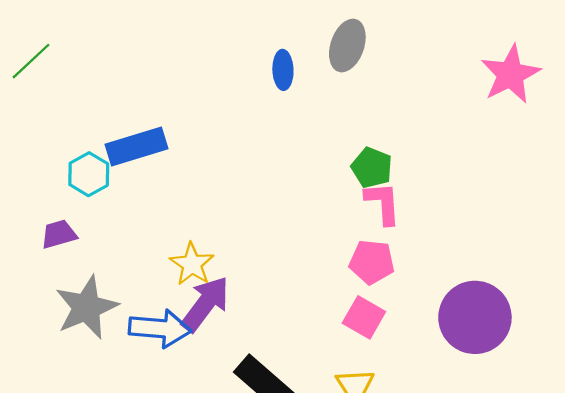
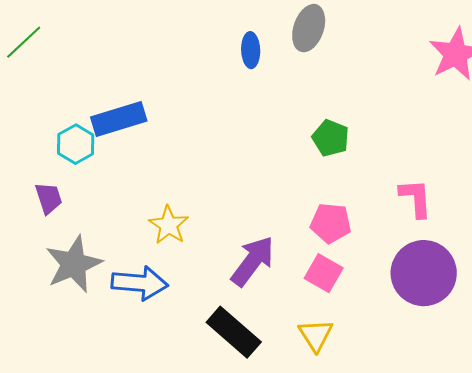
pink L-shape: (383, 203) -> (416, 198), moved
purple trapezoid: (59, 234) -> (49, 198), turned 88
purple arrow: (205, 304) -> (253, 261), moved

